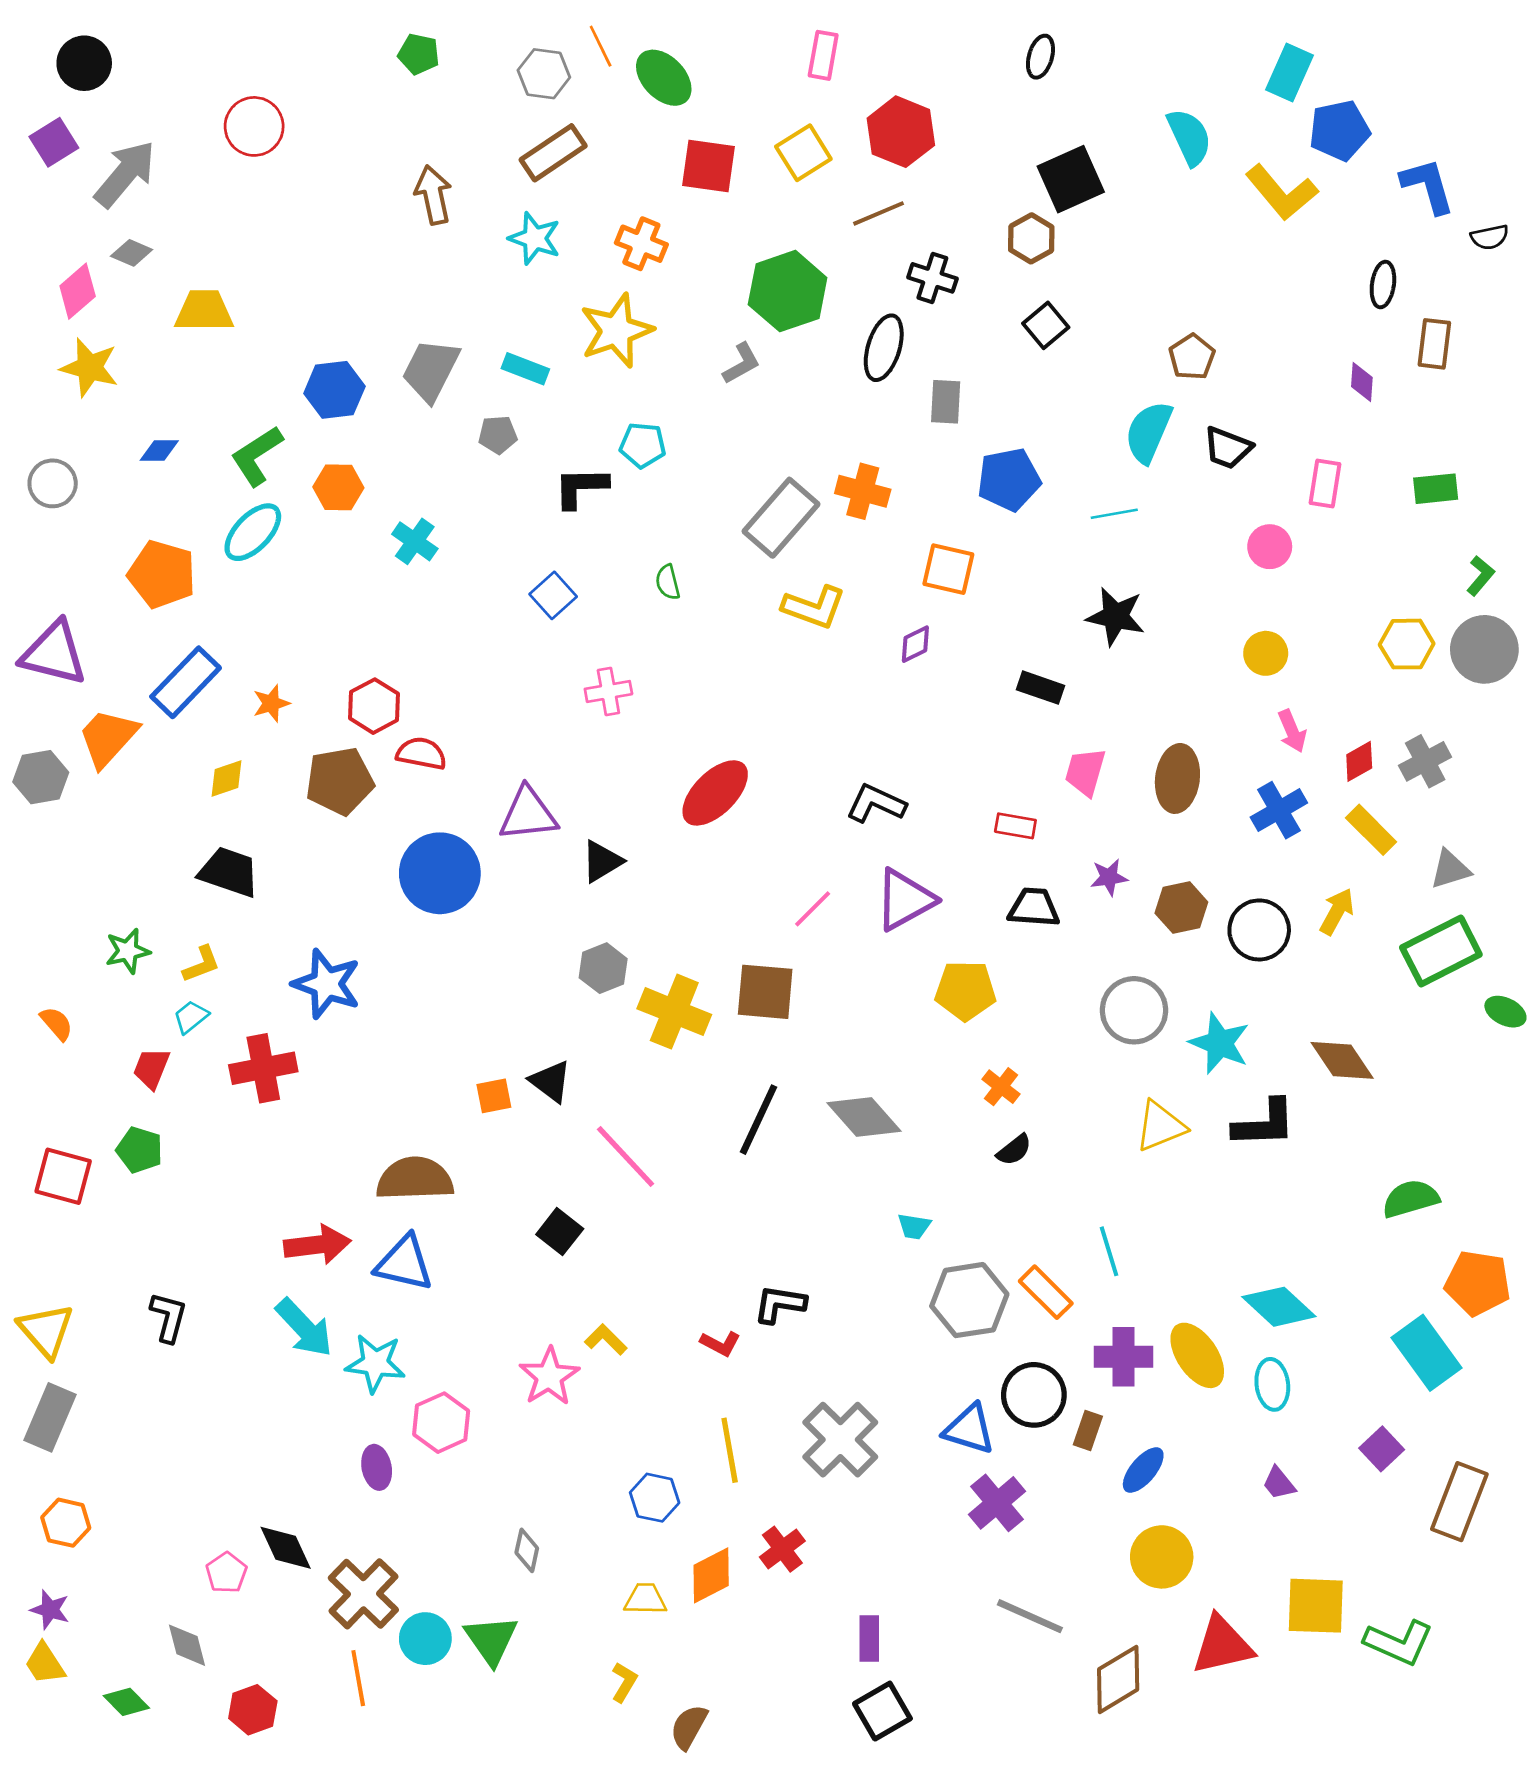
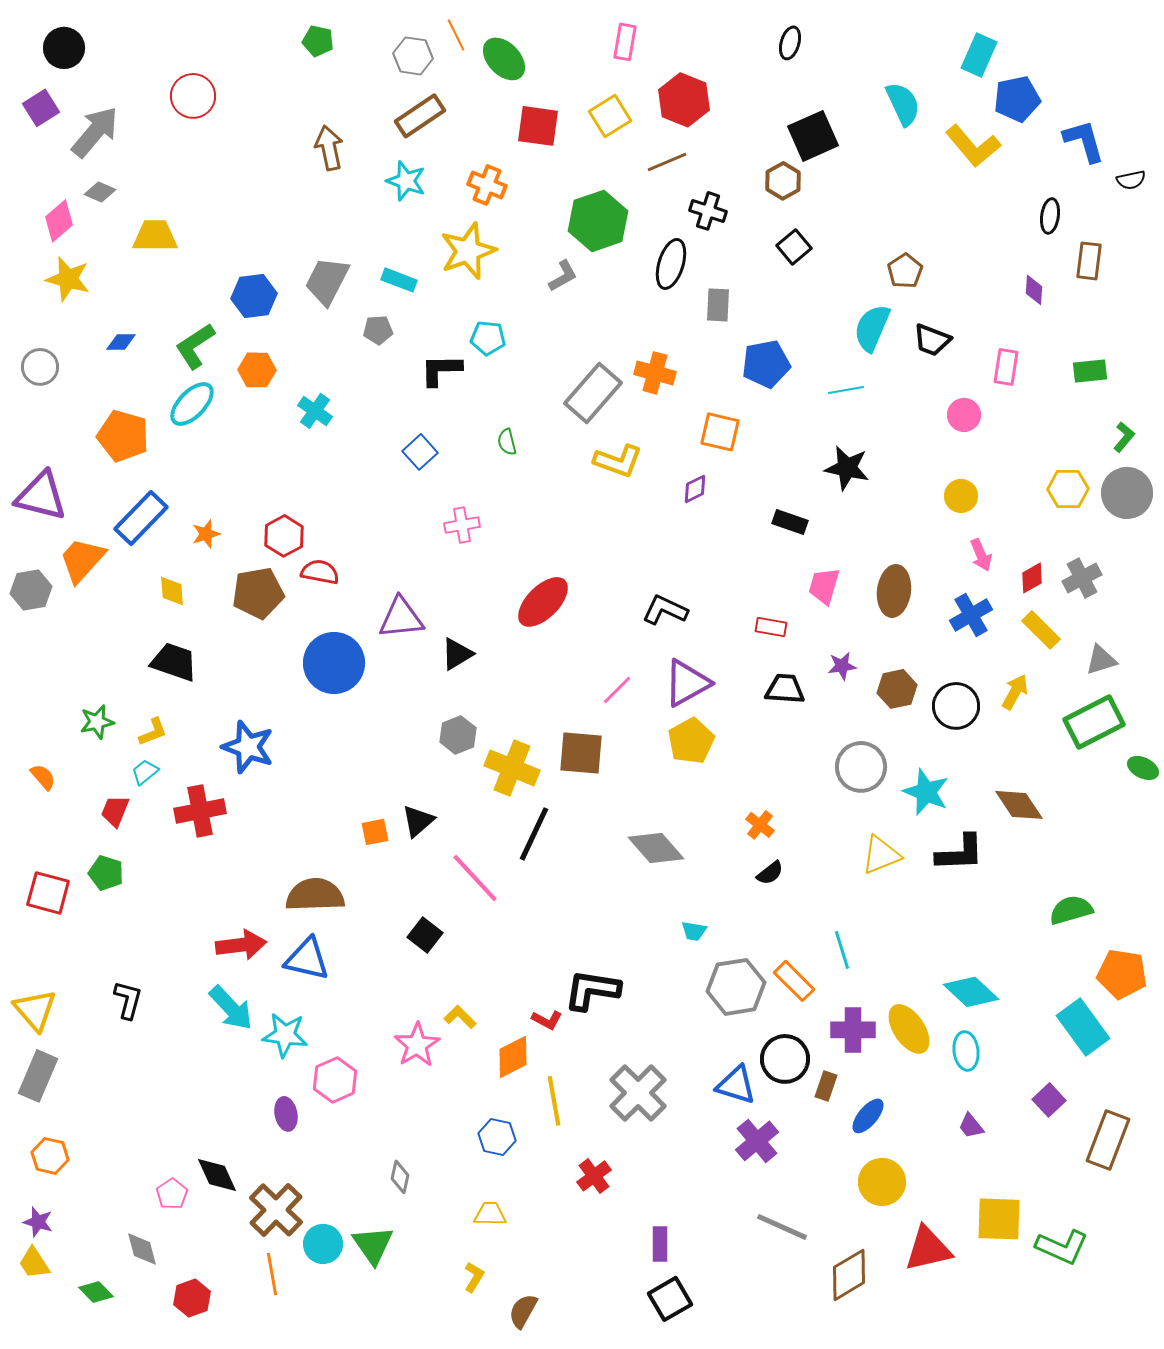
yellow diamond: (226, 778) -> (172, 591), turned -76
yellow pentagon: (965, 991) -> (691, 741), moved, turned -30
black triangle: (550, 1081) -> (418, 821), turned 42
black line: (759, 1120) -> (534, 834), moved
black L-shape: (780, 1304) -> (592, 990), size x1.4
orange diamond: (711, 1575) -> (513, 1057), moved

